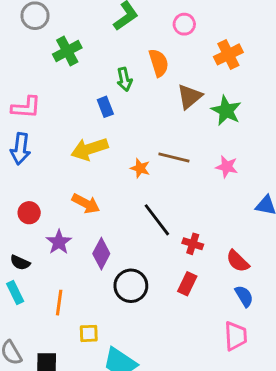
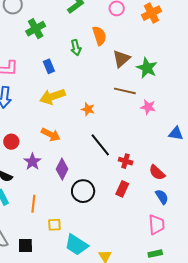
orange cross: (228, 54) -> (152, 13), moved
blue rectangle: (105, 107) -> (49, 66), moved
brown line: (174, 157) -> (125, 91), moved

